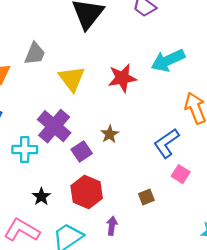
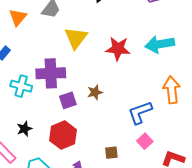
purple cross: (54, 126) -> (51, 73), turned 32

